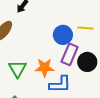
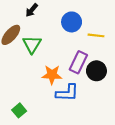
blue circle: (63, 35) -> (72, 22), moved
green triangle: (18, 69) -> (32, 44), moved

